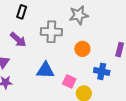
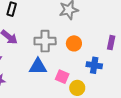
gray cross: (51, 32) -> (45, 41), moved

